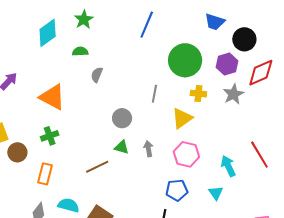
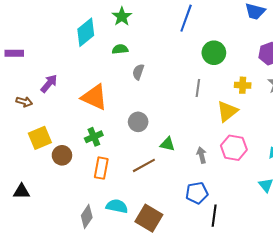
green circle: (185, 60) -> (214, 53), moved, size x0.7
gray circle: (122, 118) -> (138, 122), moved
gray arrow: (148, 149) -> (202, 155), moved
orange rectangle: (45, 174) -> (101, 168), moved
blue pentagon: (177, 190) -> (197, 193), moved

